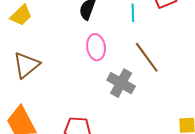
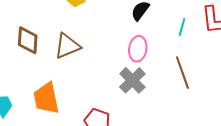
gray cross: (121, 83) -> (132, 80), moved

